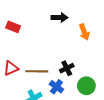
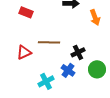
brown line: (37, 71) -> (49, 42), moved

